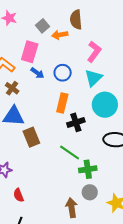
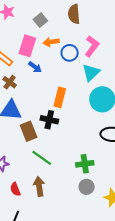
orange arrow: (60, 35) -> (51, 42), moved
blue circle: (63, 73) -> (70, 53), moved
black cross: (76, 122) -> (49, 120), moved, turned 30
green line: (70, 152) -> (42, 158), moved
brown arrow: (72, 208) -> (39, 186), moved

